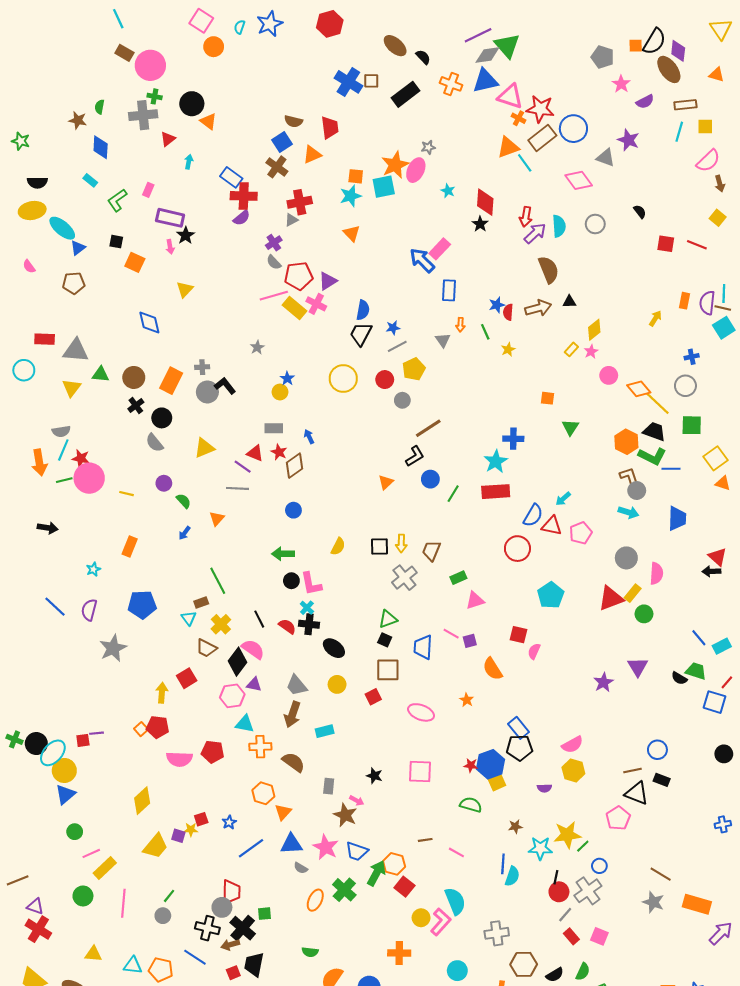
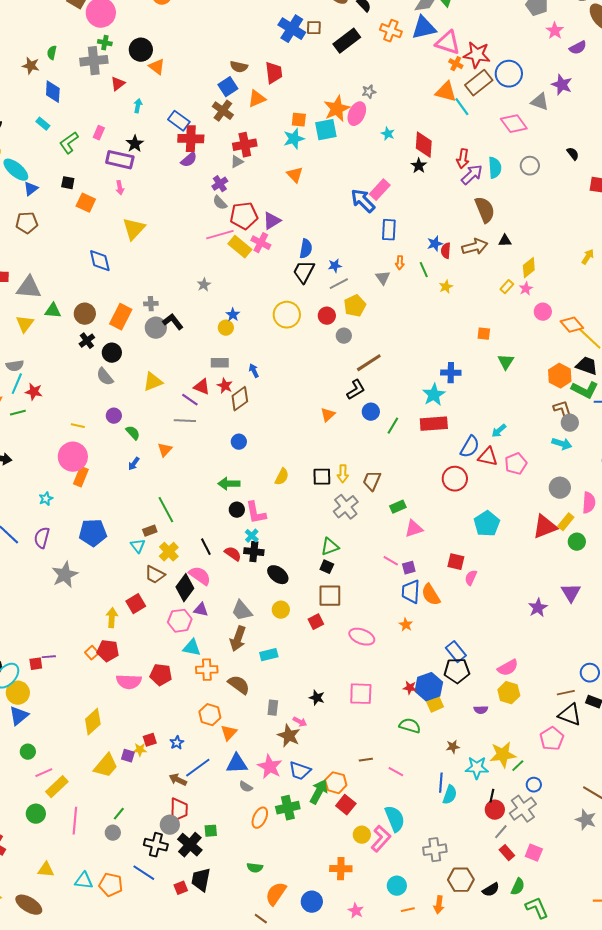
orange triangle: (508, 147) -> (446, 92), turned 35
black star: (186, 235) -> (135, 144), moved
yellow triangle: (185, 289) -> (134, 229), size x1.4
pink circle: (89, 478) -> (73, 457), moved
blue trapezoid: (423, 647) -> (411, 592), moved
green cross: (344, 890) -> (288, 808), turned 35
brown arrow: (230, 945) -> (178, 780), moved, turned 42

